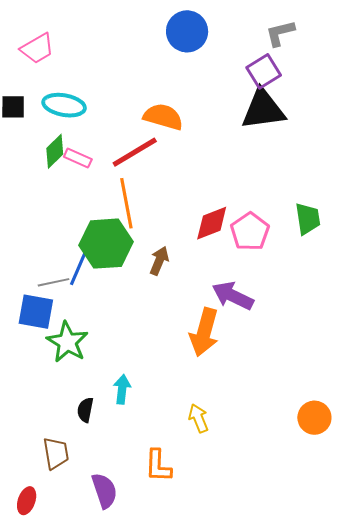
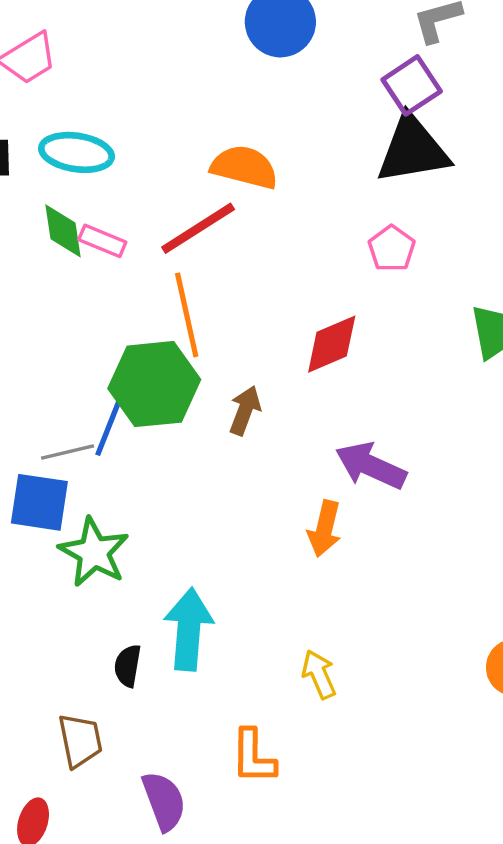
green diamond: (55, 151) -> (63, 231), turned -52
pink pentagon: (250, 232) -> (392, 249), moved, size x0.7
orange arrow: (204, 332) -> (324, 529), size x0.7
cyan arrow: (122, 389) -> (189, 629), size x1.6

